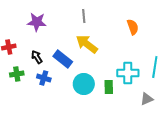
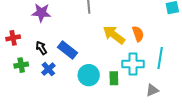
orange semicircle: (133, 27) -> (138, 34), moved
yellow arrow: (87, 44) -> (114, 35), moved
blue cross: (44, 78) -> (48, 69), turned 32

